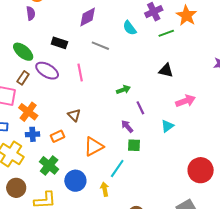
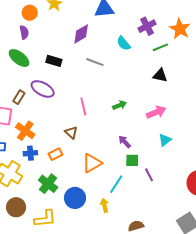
green ellipse: (23, 52) -> (19, 58), moved
black triangle: (166, 70) -> (160, 75), moved
pink line: (80, 72) -> (83, 106), moved
pink arrow: (185, 101) -> (156, 112), moved
purple line: (140, 108) -> (149, 175), moved

